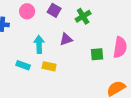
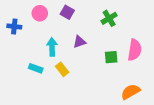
green cross: (83, 16) -> (109, 18), moved
yellow rectangle: (49, 66) -> (62, 69), turned 40

